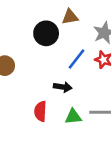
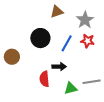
black circle: (46, 33) -> (40, 38), moved
red semicircle: (40, 111) -> (44, 79), moved

